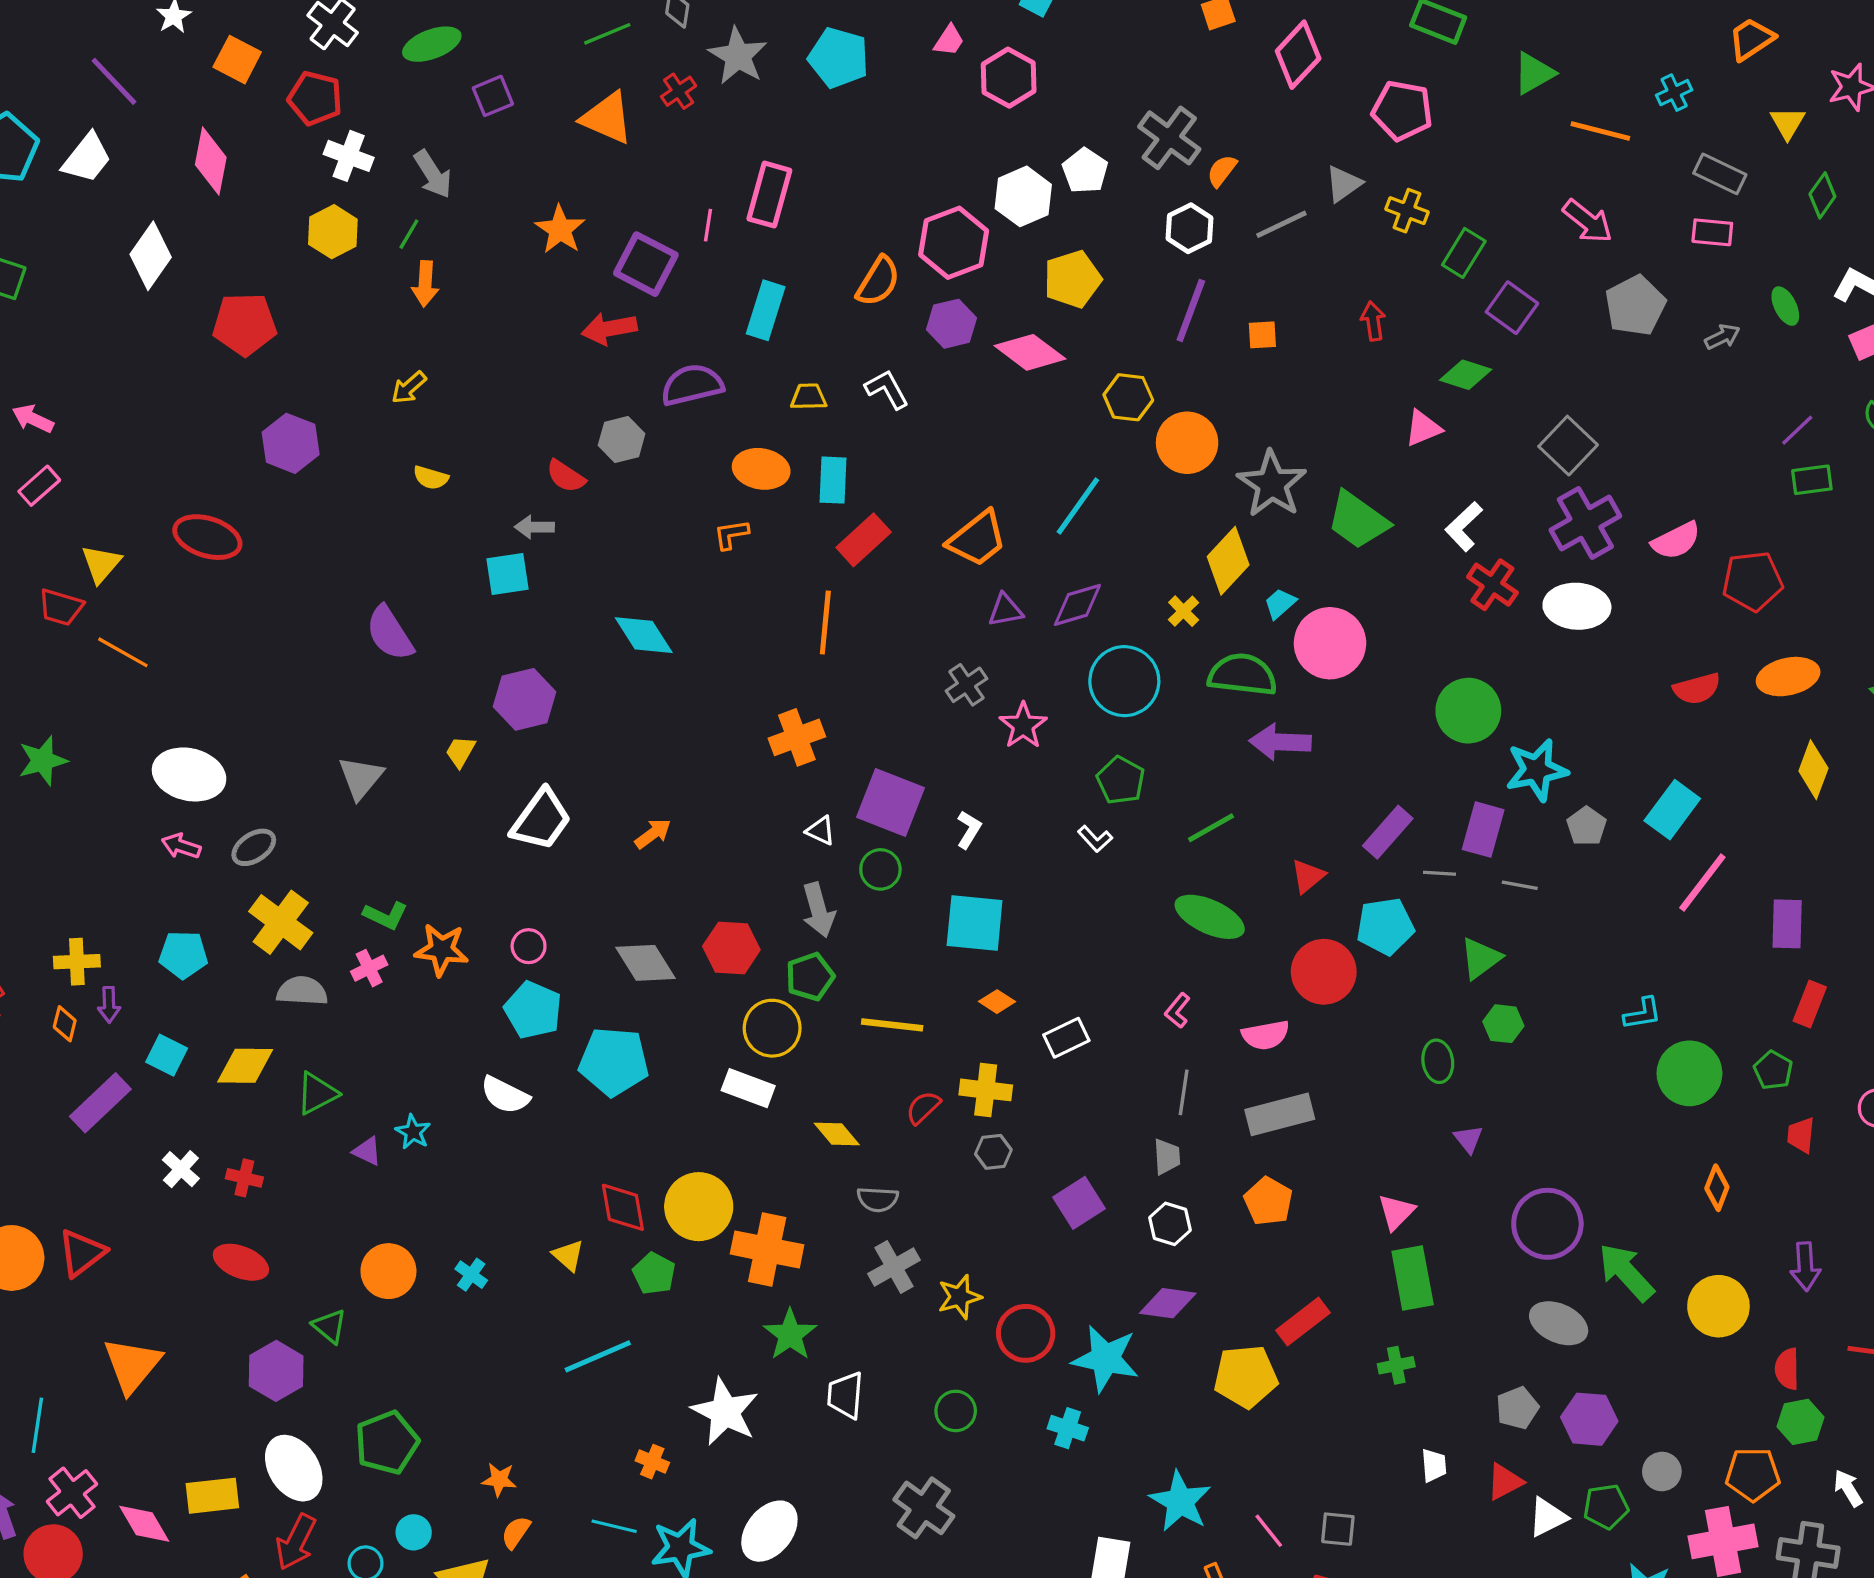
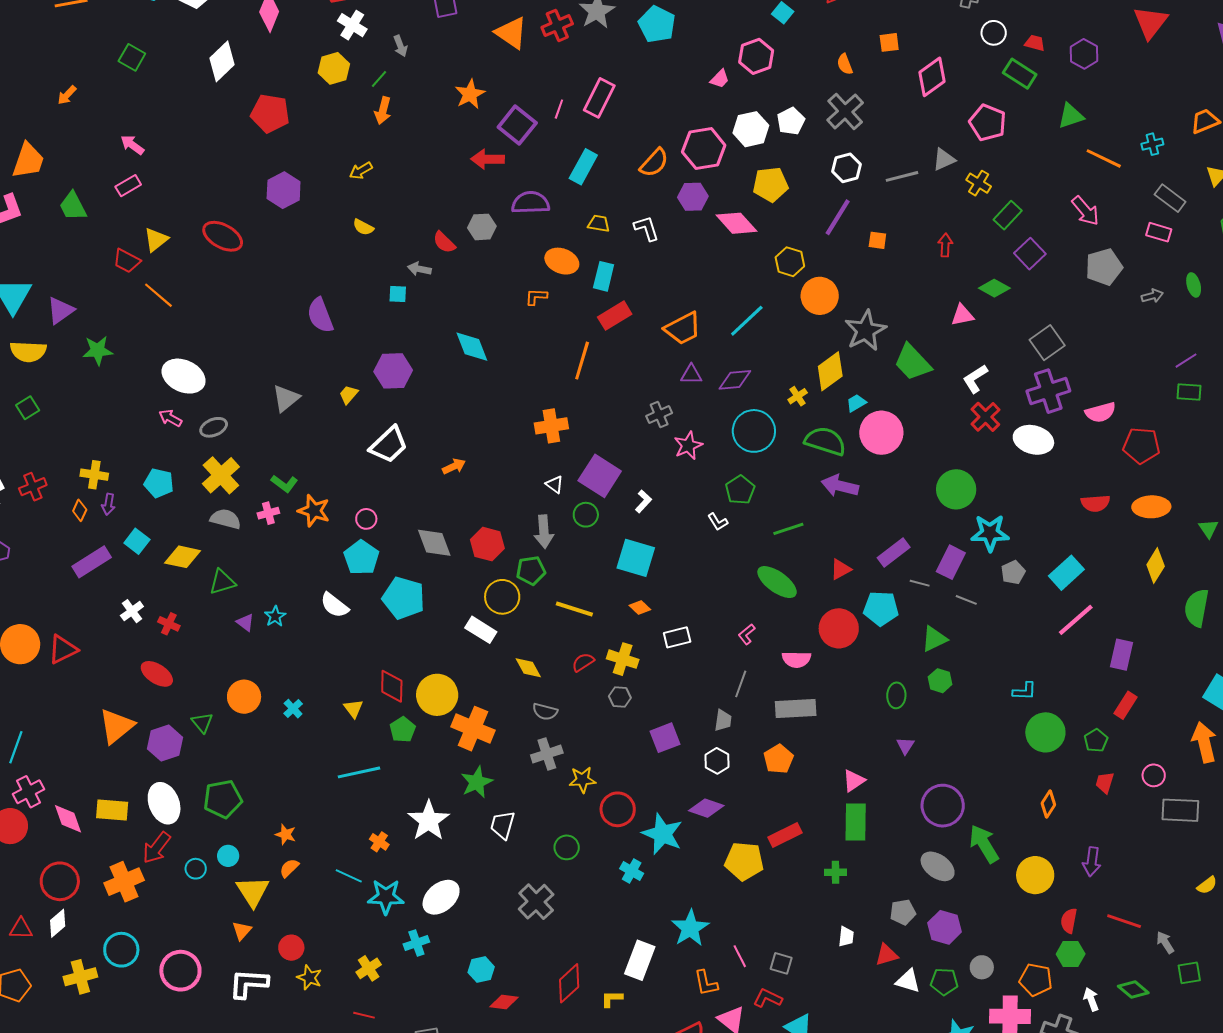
pink trapezoid: (949, 40) -> (720, 79), moved
red cross: (679, 91) -> (557, 25), size x1.4
orange semicircle: (1222, 171) -> (845, 64), moved, turned -70
gray arrow: (433, 174) -> (400, 46), size x0.7
cyan square: (508, 574) -> (398, 294), size x0.7
orange triangle: (132, 1365) -> (116, 726), moved
white triangle: (1548, 1517) -> (908, 981), turned 32

